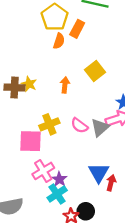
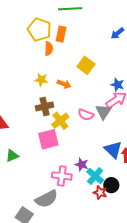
yellow star: (29, 84) -> (41, 80), moved
orange arrow: (65, 85) -> (64, 84), turned 120
brown cross: (15, 88) -> (45, 106), moved
pink cross: (43, 171) -> (62, 176), moved, turned -36
cyan cross: (57, 194) -> (95, 176), moved

